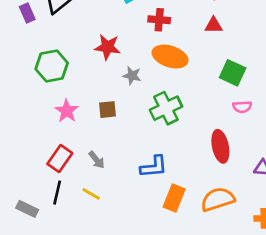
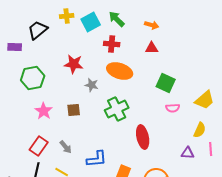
purple rectangle: (27, 13) -> (15, 47), moved, turned -64
red ellipse: (220, 146) -> (143, 137), moved
blue L-shape: (154, 167) -> (97, 159), moved

